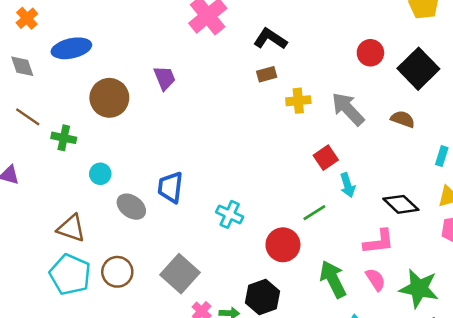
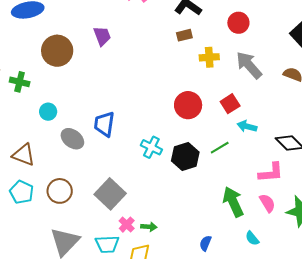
red circle: (370, 53) -> (238, 23), moved
cyan arrow: (348, 185) -> (247, 126), turned 120
red circle: (283, 245) -> (188, 105), moved
cyan pentagon: (70, 275) -> (22, 192), size x0.7
black hexagon: (262, 297) -> (185, 157), moved

